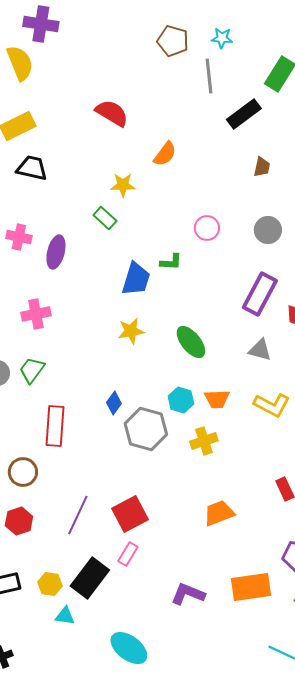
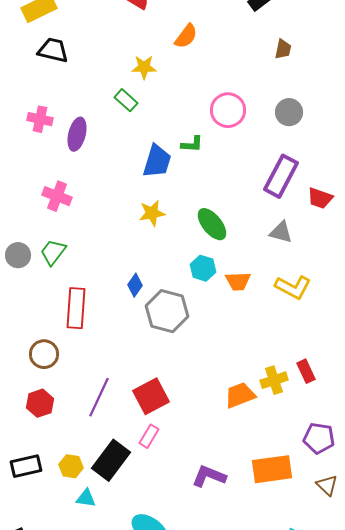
pink circle: (207, 228) -> (228, 110), size x1.4
pink cross: (36, 314) -> (57, 196), turned 32
cyan hexagon: (181, 400) -> (203, 268), moved
yellow cross: (204, 441) -> (274, 380), moved

